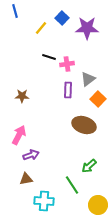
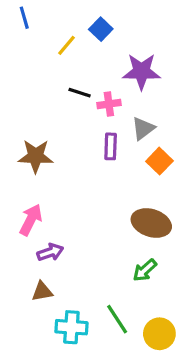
purple star: (87, 28) -> (141, 71), moved
brown star: (22, 96) -> (36, 156), size x1.5
brown ellipse: (84, 125) -> (151, 223), moved
green line: (72, 185) -> (117, 319), moved

